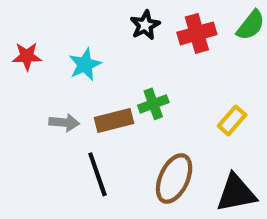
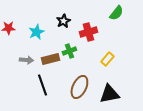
black star: (145, 25) -> (63, 21), moved
red cross: (197, 33) -> (88, 32), moved

